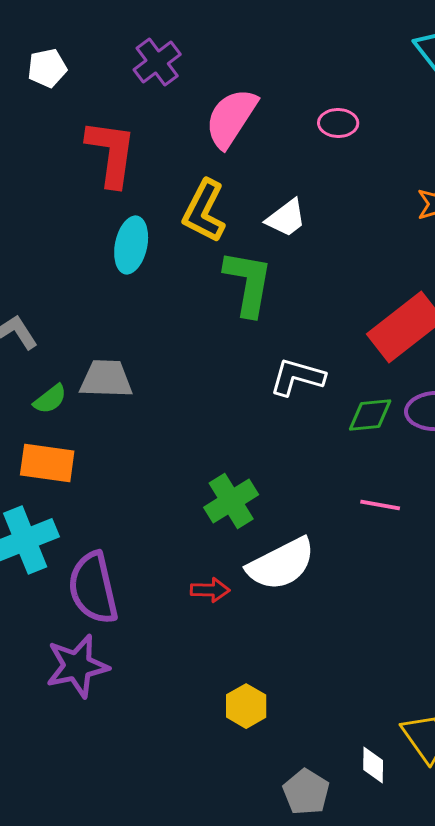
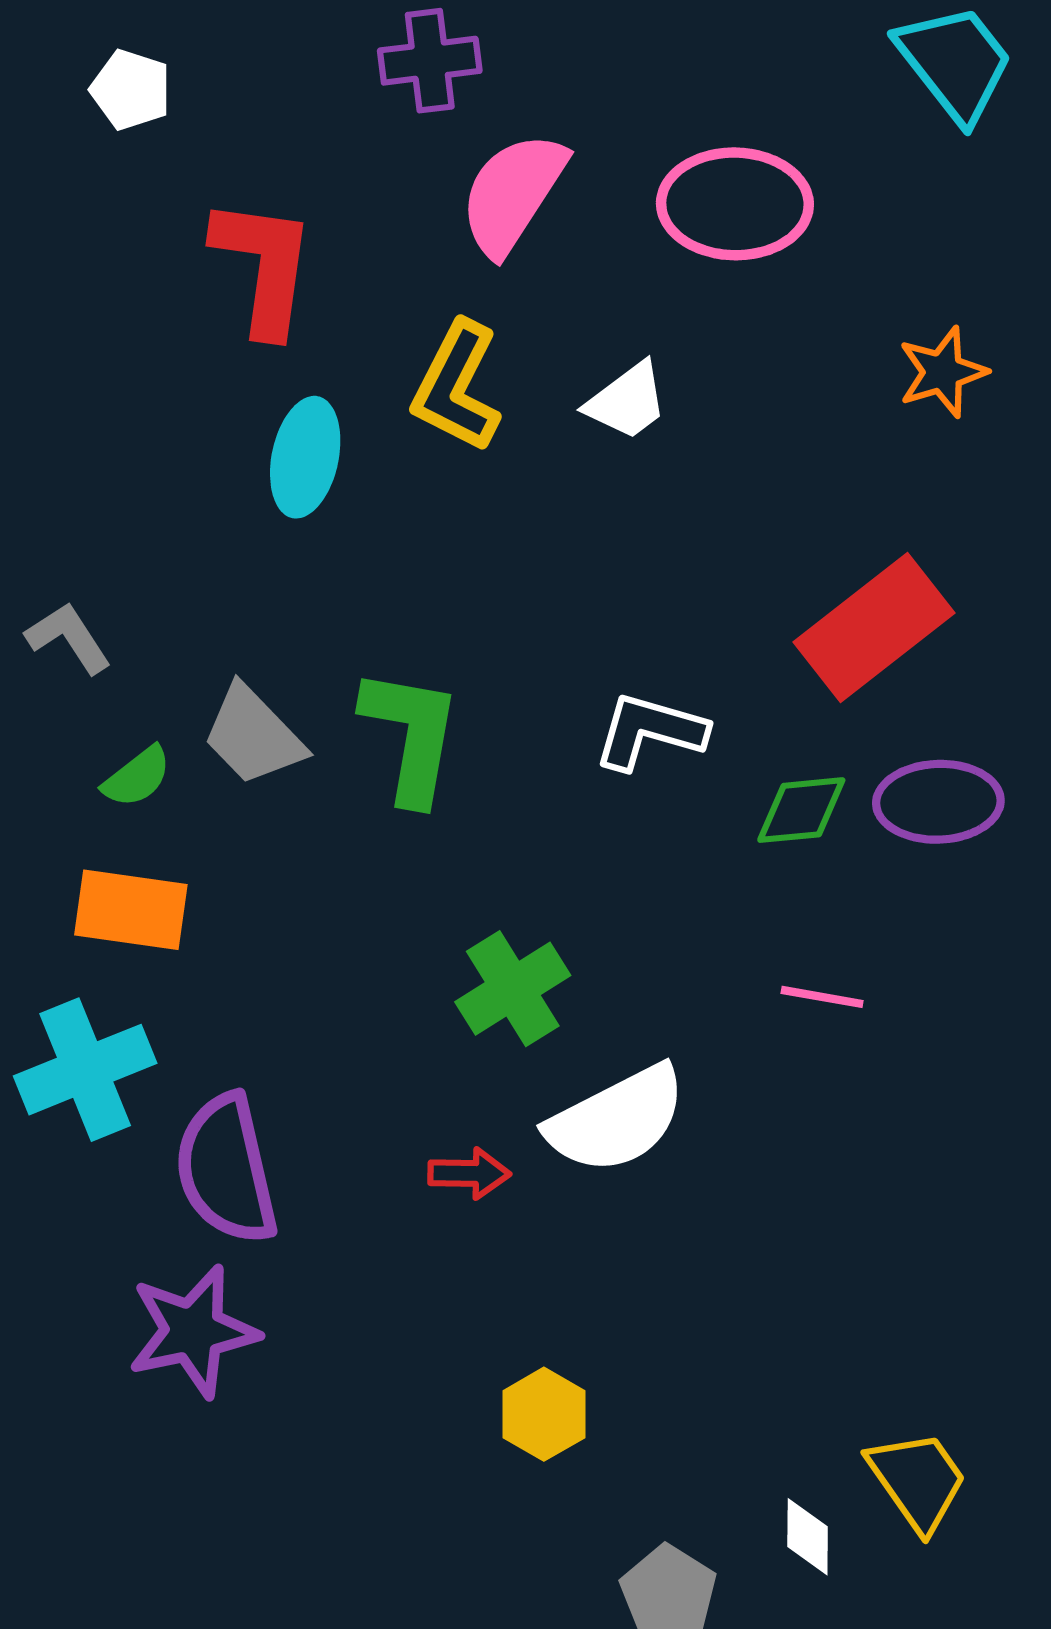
purple cross: (157, 62) -> (430, 61), moved, turned 30
white pentagon: (47, 68) -> (131, 90), turned 30
pink ellipse: (338, 123) -> (735, 204), size x1.8
green L-shape: (248, 283) -> (411, 735), moved
gray trapezoid: (106, 379) -> (253, 735), turned -136

